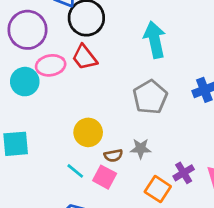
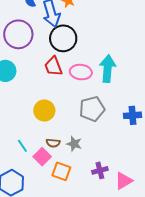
pink ellipse: (51, 65) -> (81, 72), moved
yellow circle: (88, 132) -> (44, 111), moved
orange square: (158, 189) -> (61, 171), moved, turned -30

